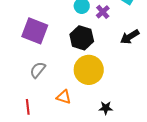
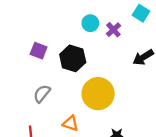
purple square: (35, 31) -> (39, 51), size x0.6
black hexagon: (82, 38) -> (73, 58), moved

